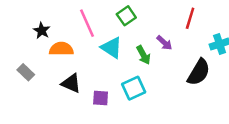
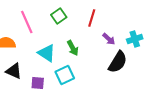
red line: (190, 18) -> (92, 18), moved
purple arrow: (164, 43) -> (109, 39), moved
cyan triangle: (112, 48) -> (47, 53), moved

